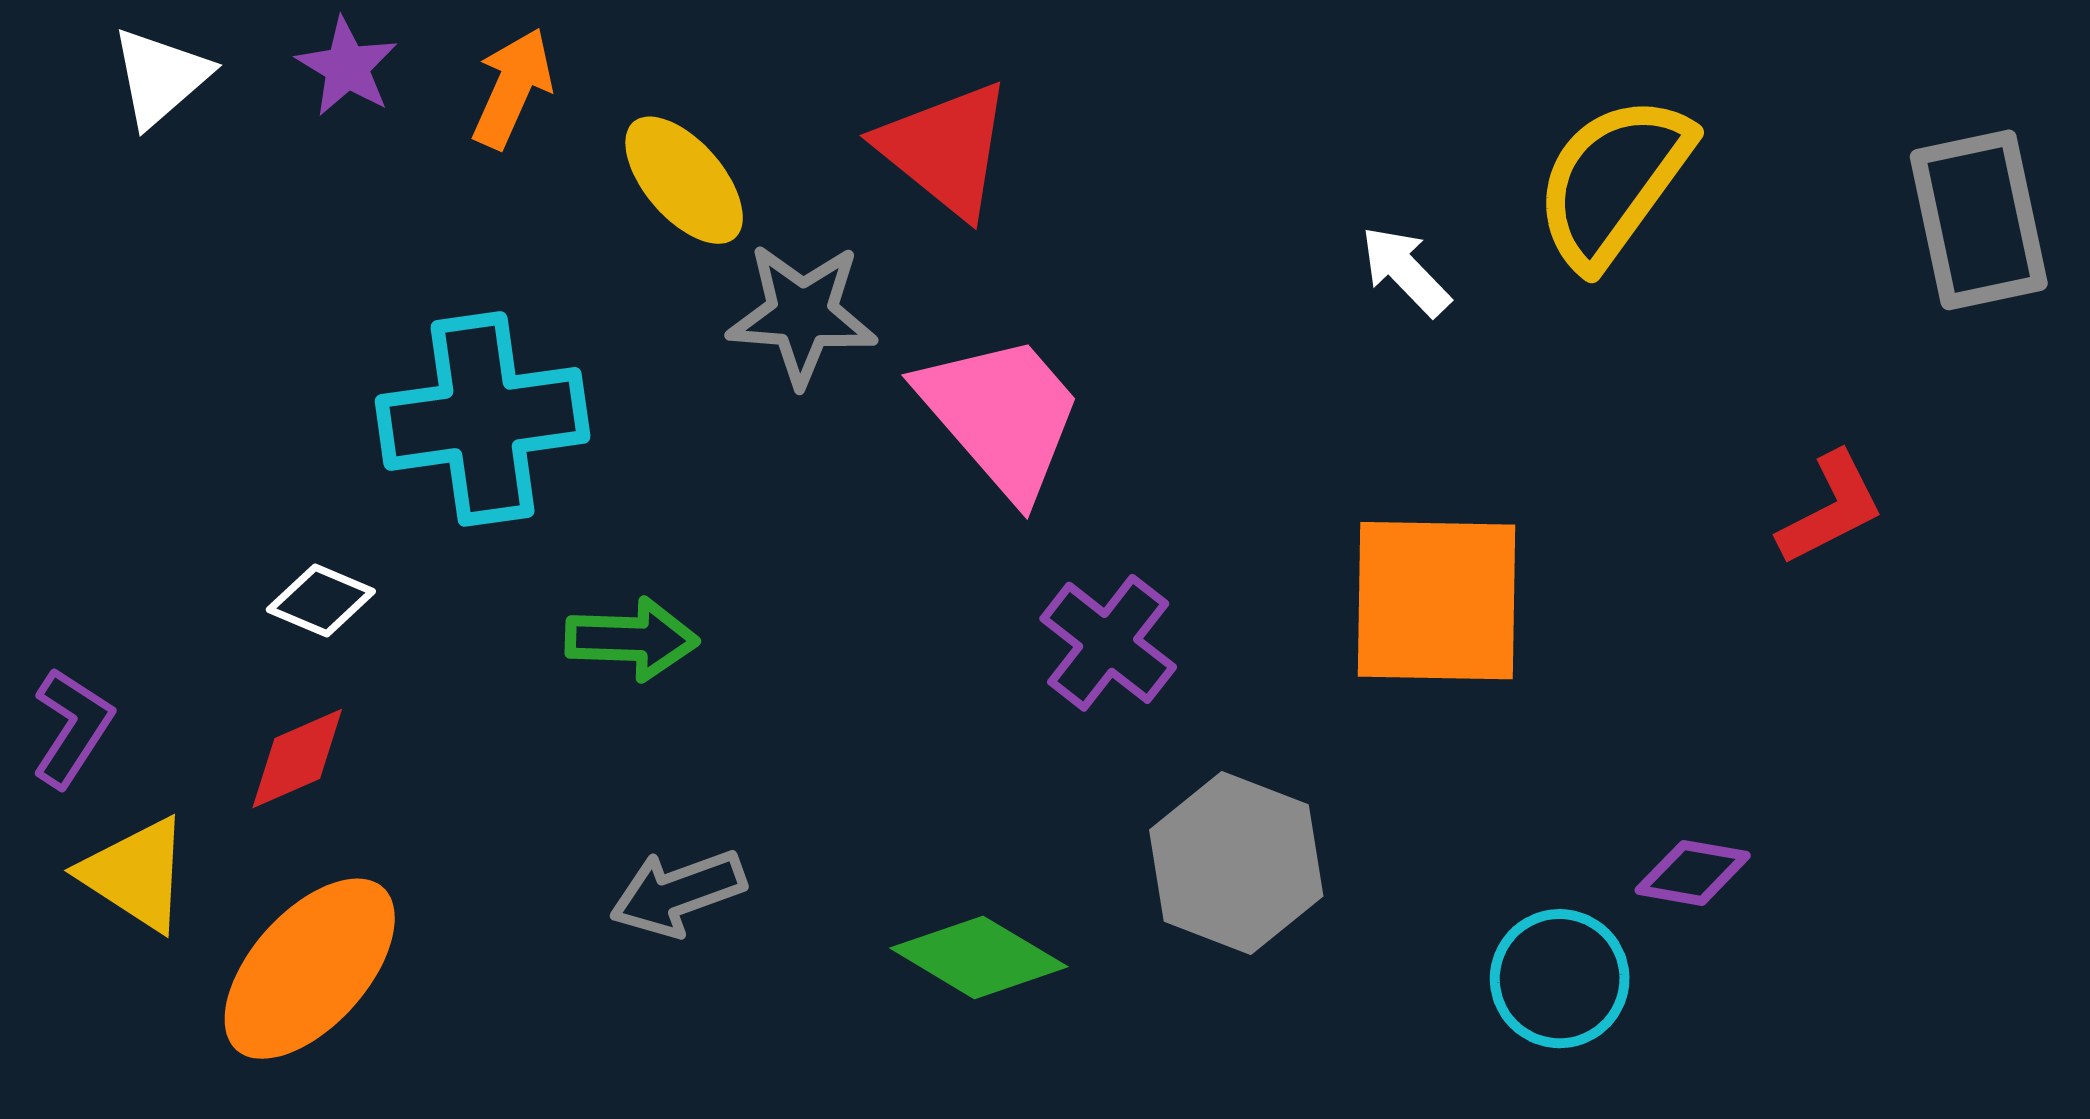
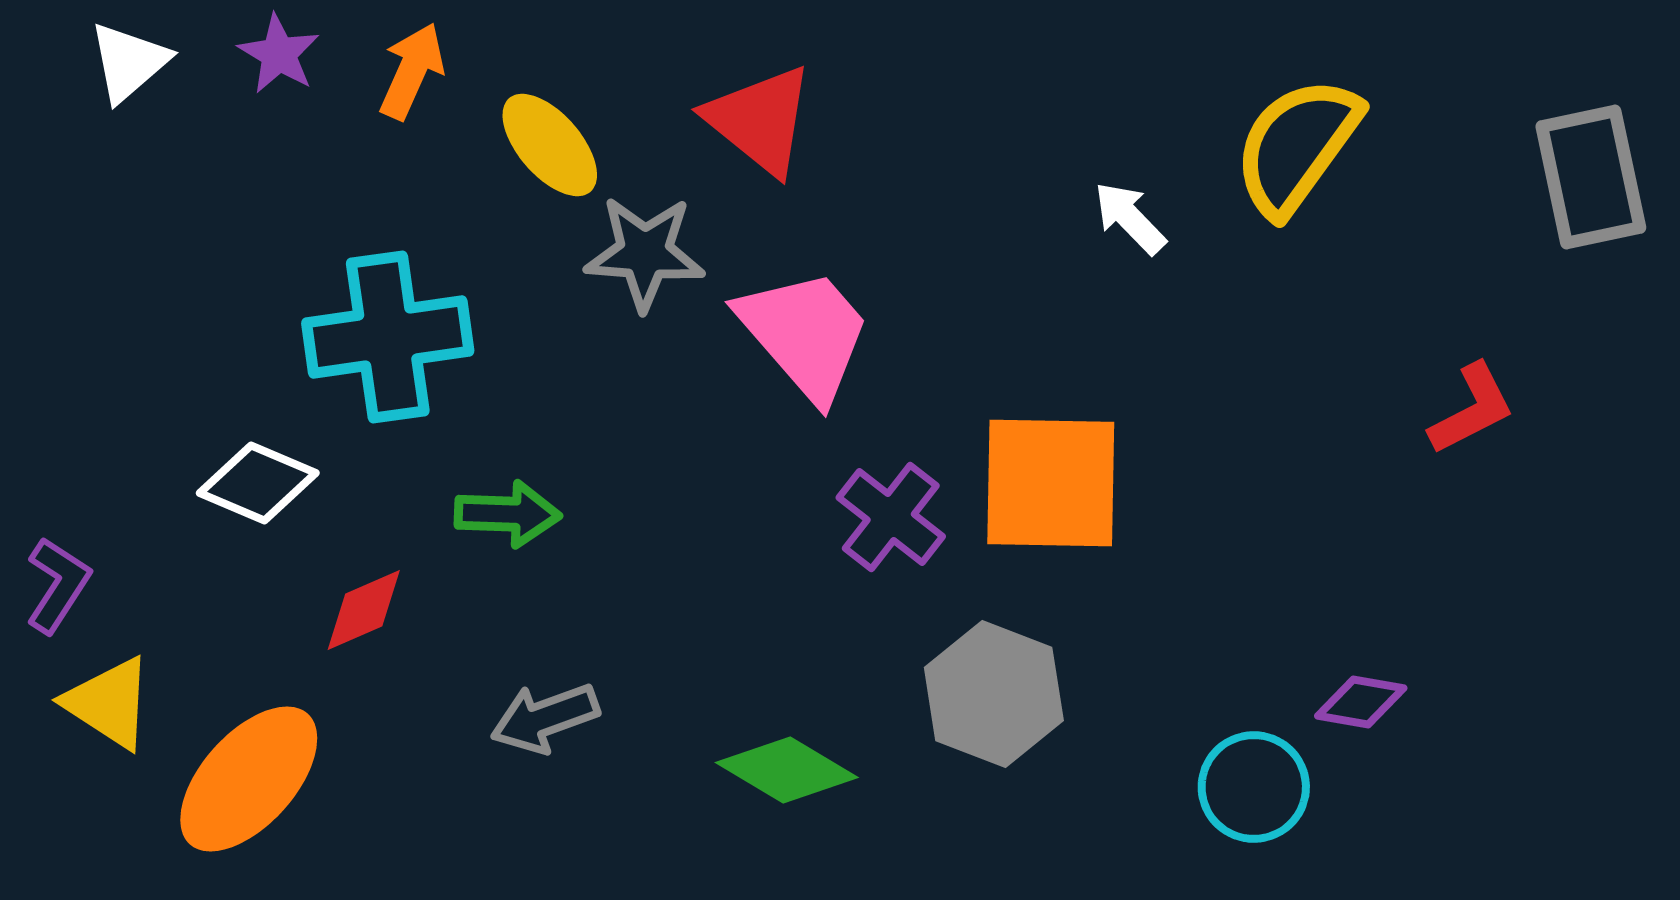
white diamond: (321, 601) -> (258, 483), size x1.4
orange square: (1436, 601) -> (1051, 483), moved
red diamond: (297, 758) -> (364, 610), moved

